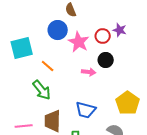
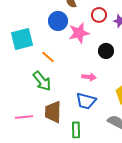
red circle: (103, 36) -> (99, 15), moved
pink star: (79, 42) -> (79, 33), turned 30
pink arrow: (89, 72) -> (89, 77), moved

